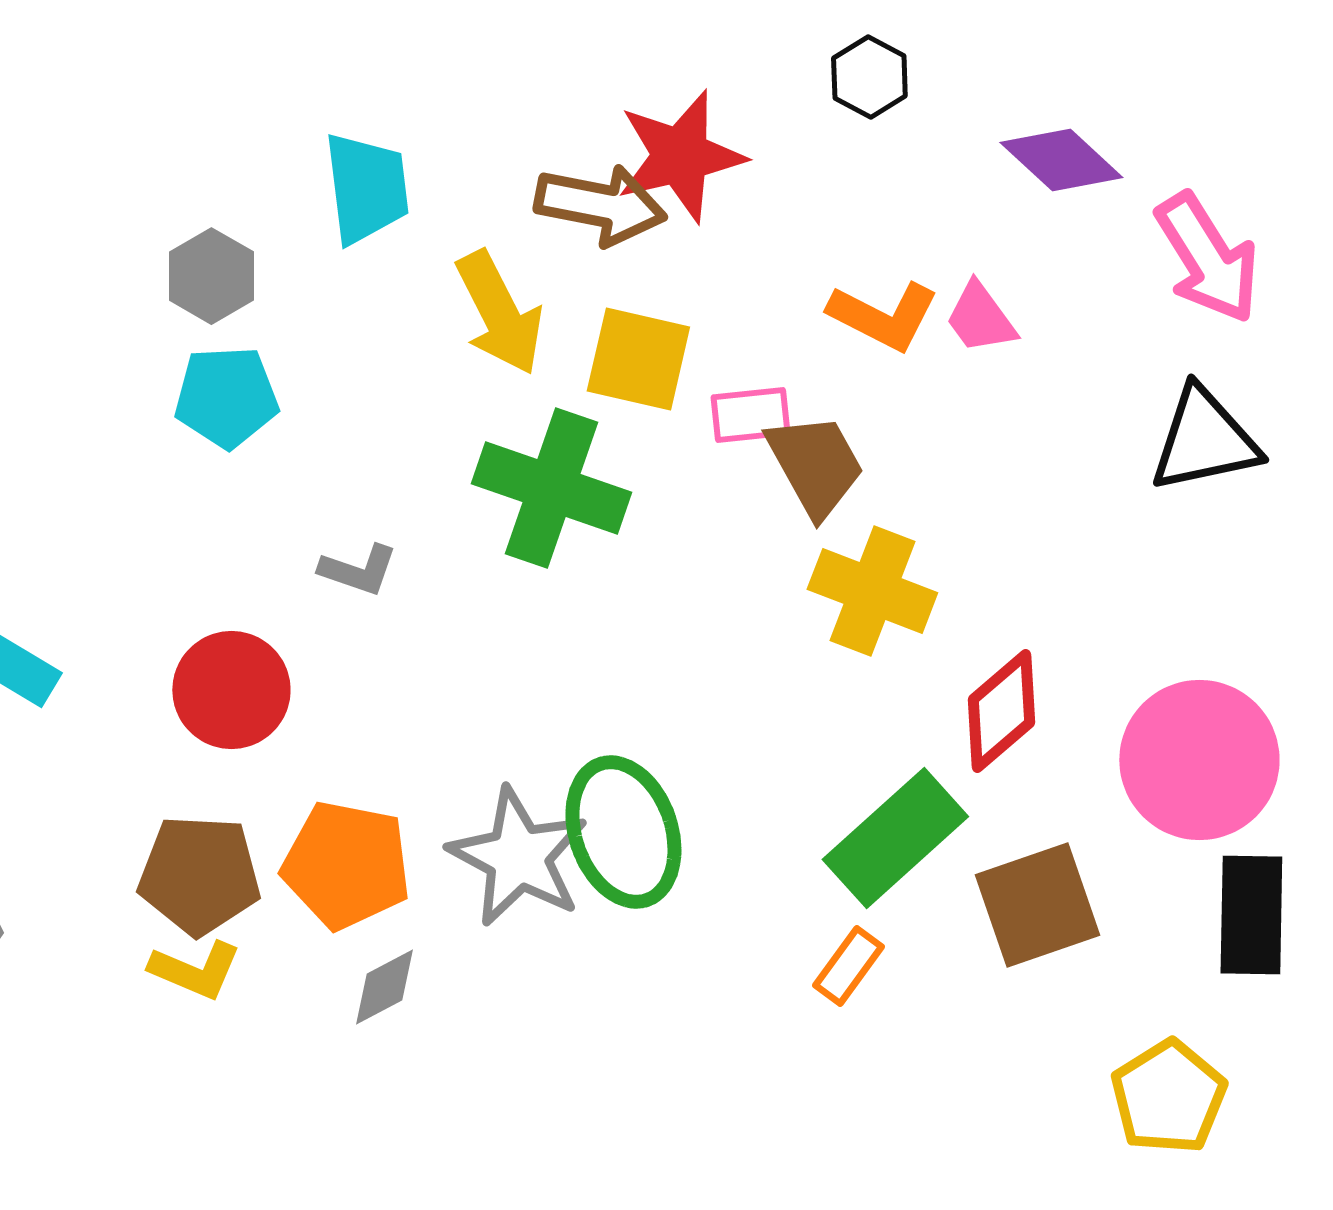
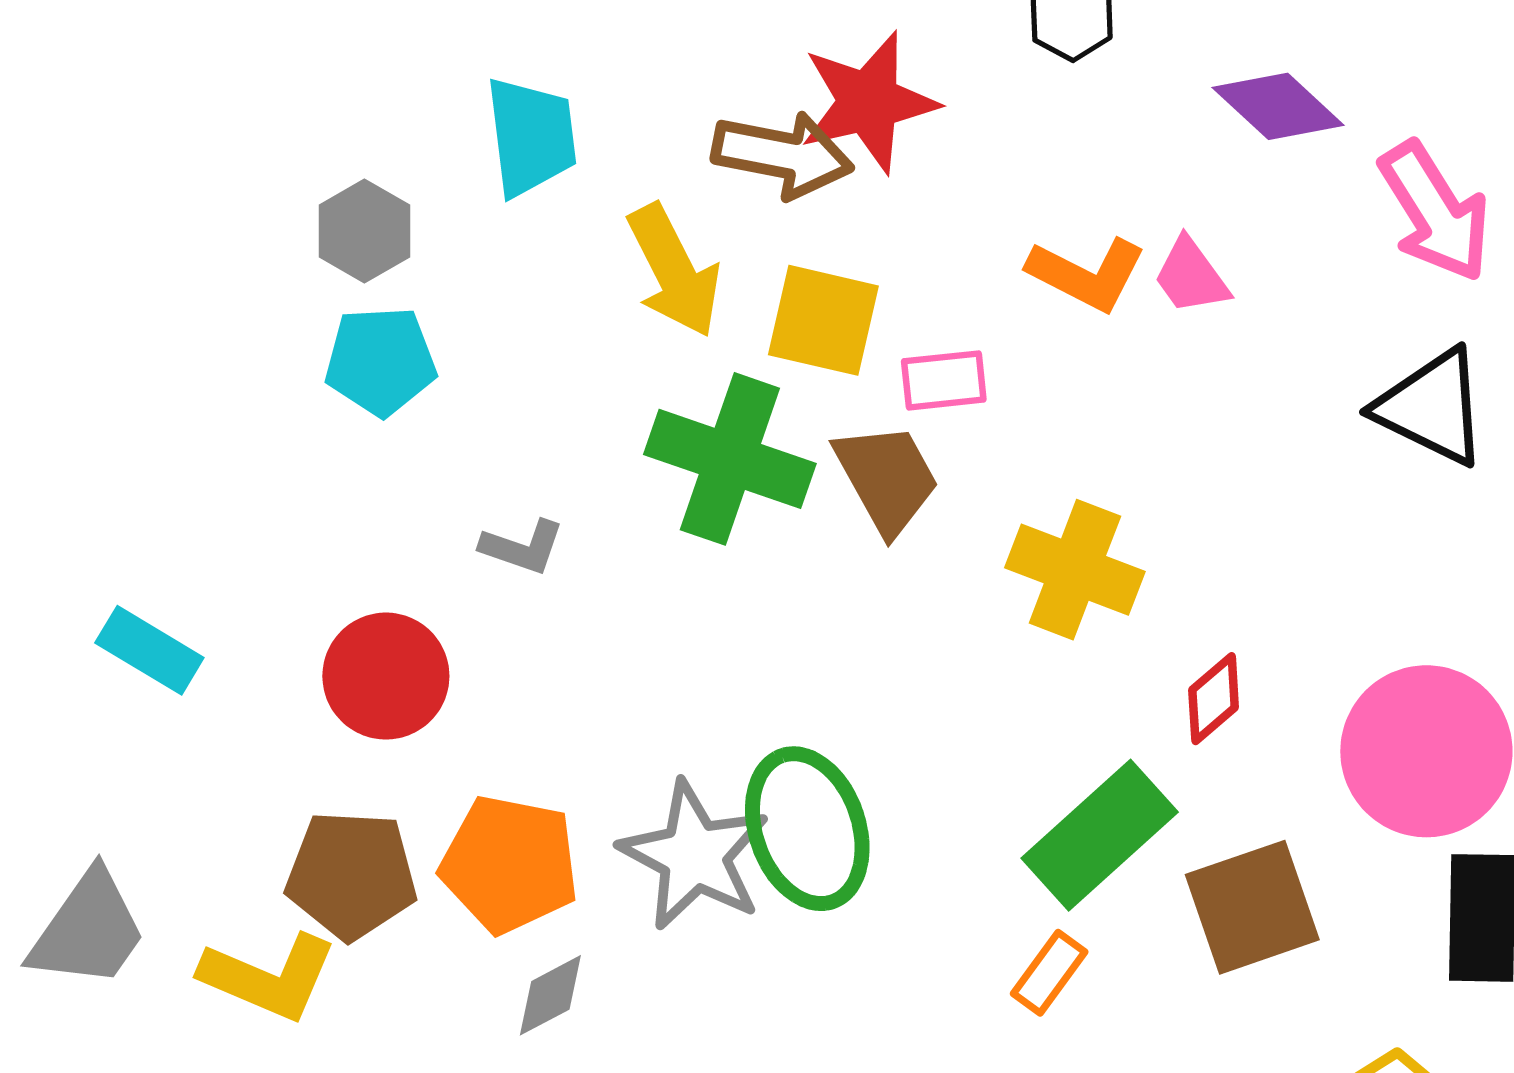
black triangle: (1204, 440) -> (1432, 407), turned 38
brown trapezoid: (815, 465) -> (887, 478), moved
red diamond: (1001, 711) -> (1214, 699), size x0.7
yellow L-shape: (195, 970) -> (269, 977), moved, size x1.4

